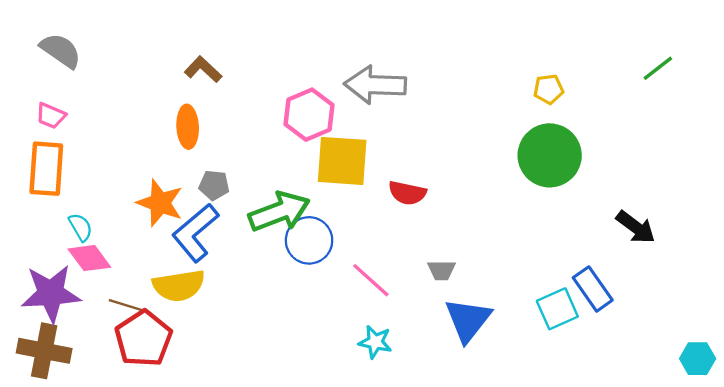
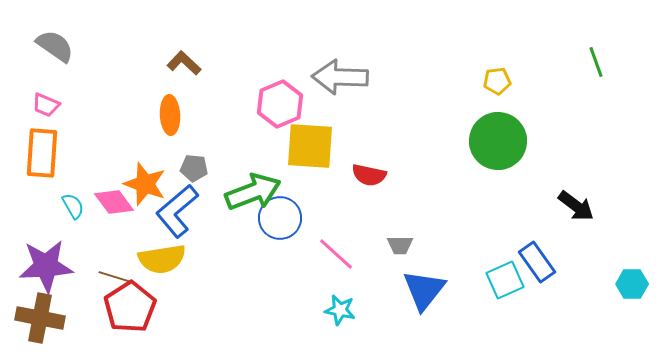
green line: (658, 68) -> (596, 62), turned -72
pink diamond: (89, 258) -> (114, 202), moved
cyan hexagon: (698, 359) -> (632, 284), moved

